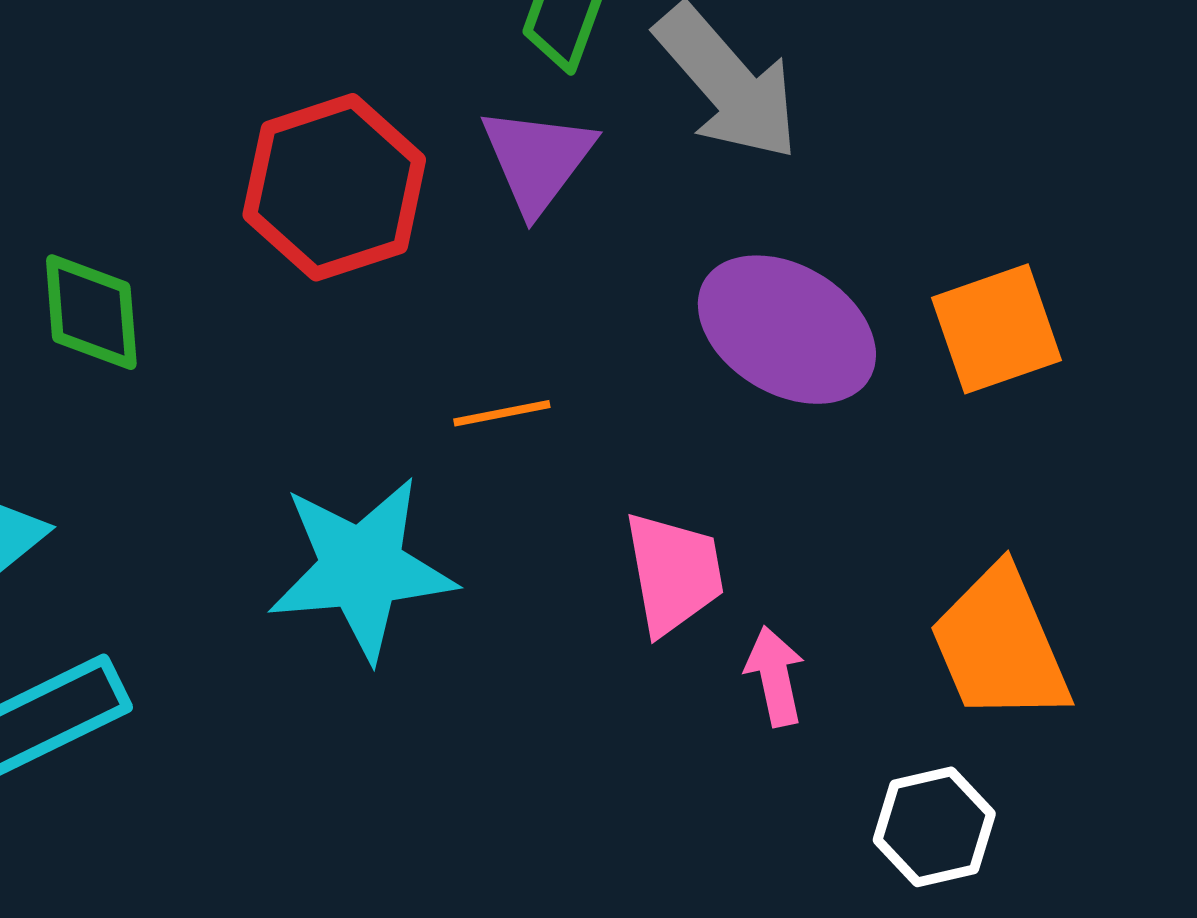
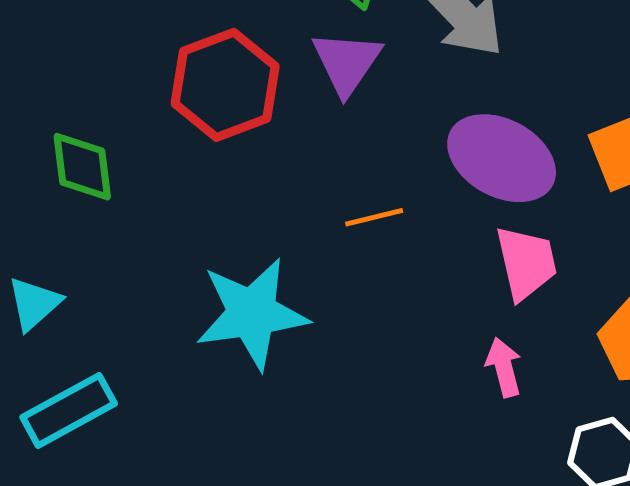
orange line: (502, 413) -> (374, 217), moved
pink trapezoid: (674, 573) -> (526, 263), moved

